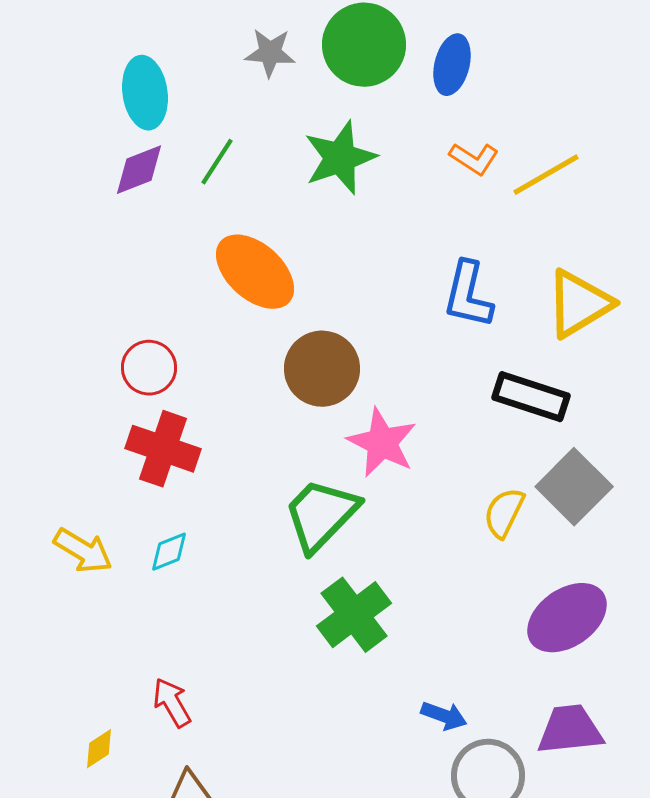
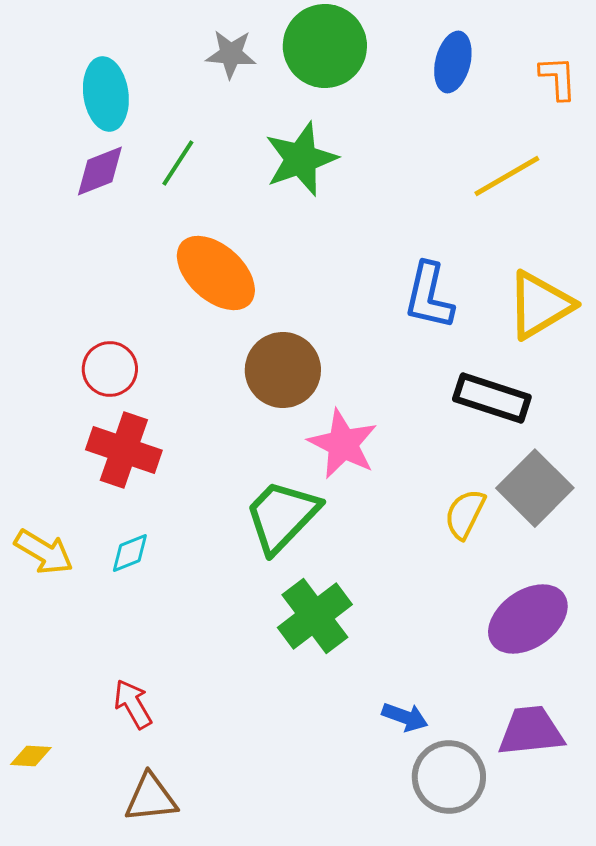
blue ellipse: (452, 65) -> (453, 62), moved
orange L-shape: (474, 159) -> (558, 78), moved, turned -126
yellow diamond: (99, 749) -> (31, 756), moved, turned 36

